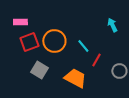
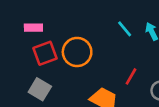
cyan line: (83, 46) -> (125, 29), moved
gray square: (39, 70) -> (40, 89), moved

